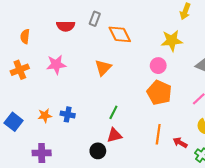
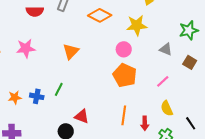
orange diamond: (120, 34) -> (100, 15), moved, turned -35
green line: (113, 112) -> (59, 89), moved
red triangle: (114, 135) -> (82, 116), turned 35
red arrow: (180, 143) -> (145, 123), turned -120

